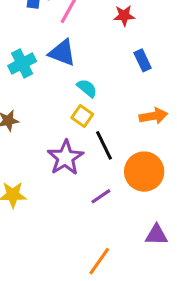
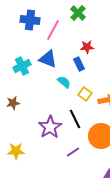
red star: (124, 16) -> (87, 47), moved
blue rectangle: (143, 60) -> (79, 64), moved
yellow square: (82, 116) -> (85, 94), moved

